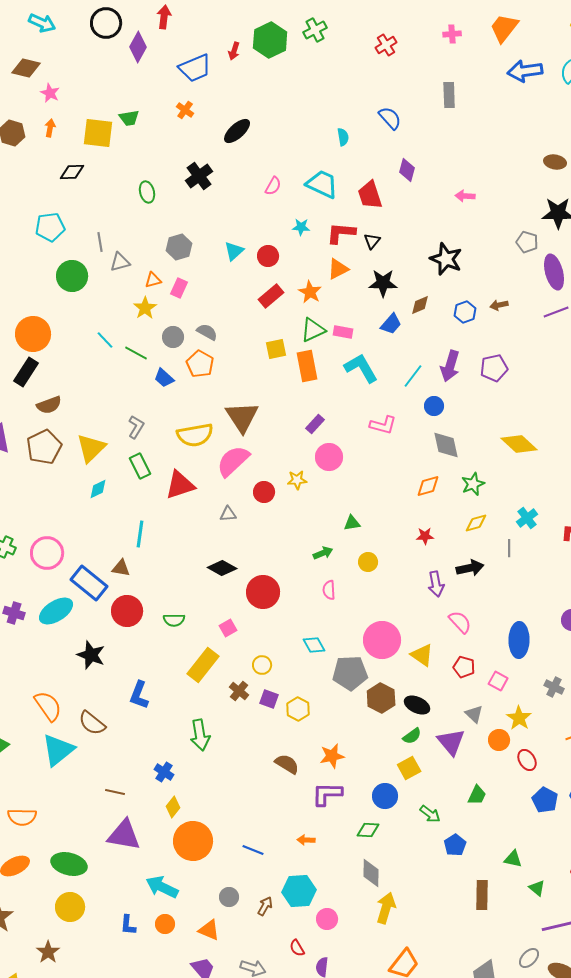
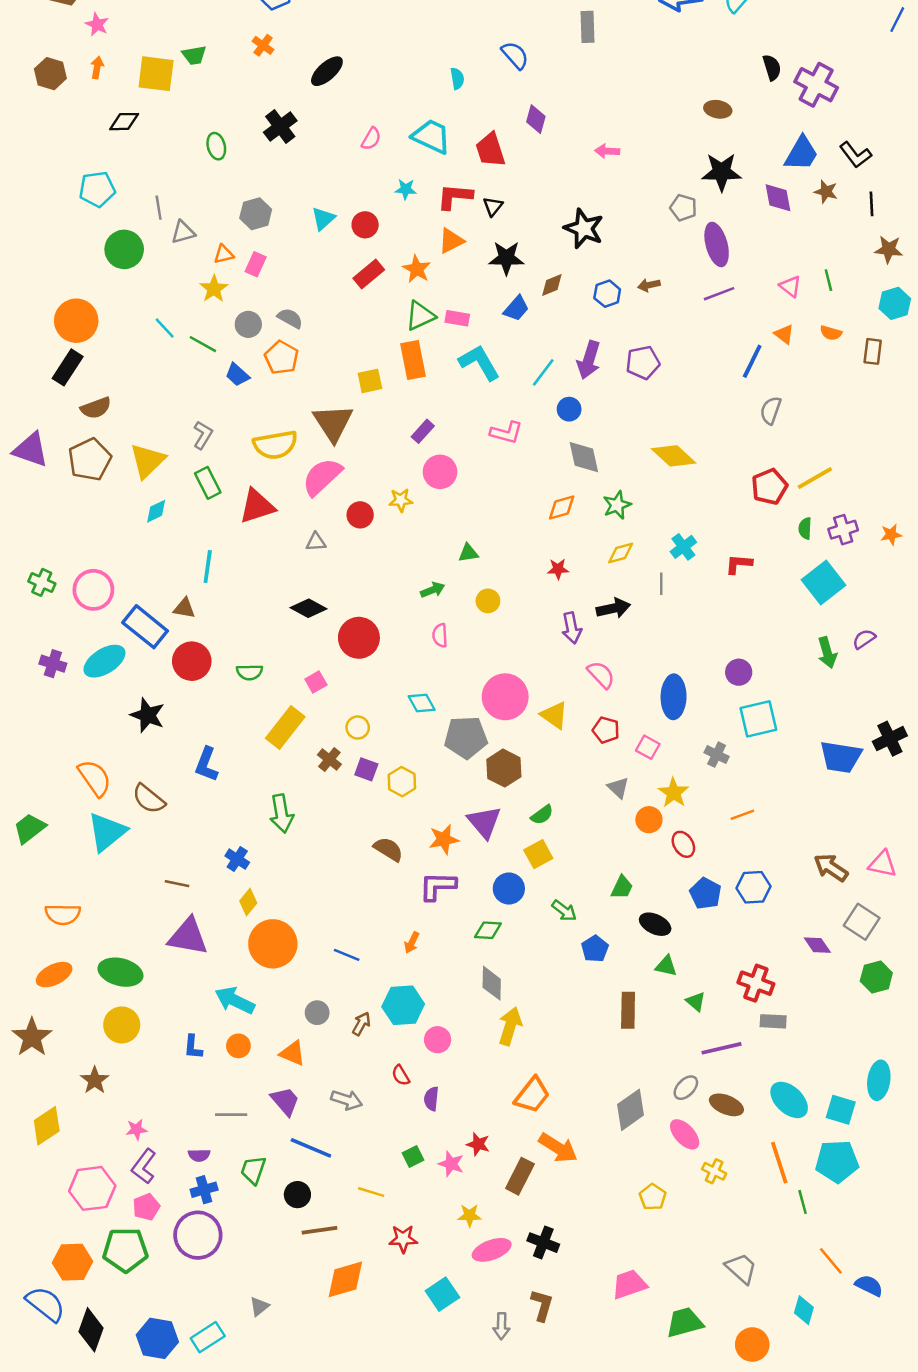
yellow square: (276, 349) -> (370, 381), moved
black ellipse: (417, 705) -> (655, 924), moved
purple triangle: (451, 742) -> (484, 822), moved
orange arrow: (306, 840) -> (412, 943), turned -66

